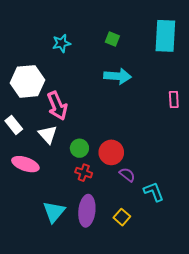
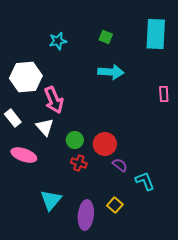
purple ellipse: (87, 211) -> (86, 215), moved

